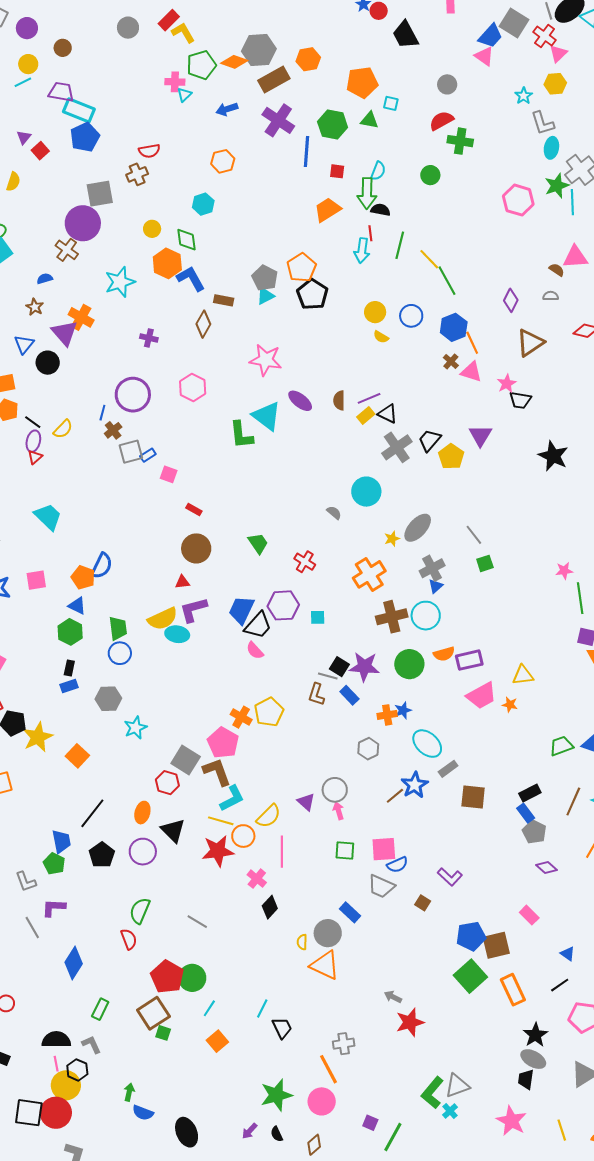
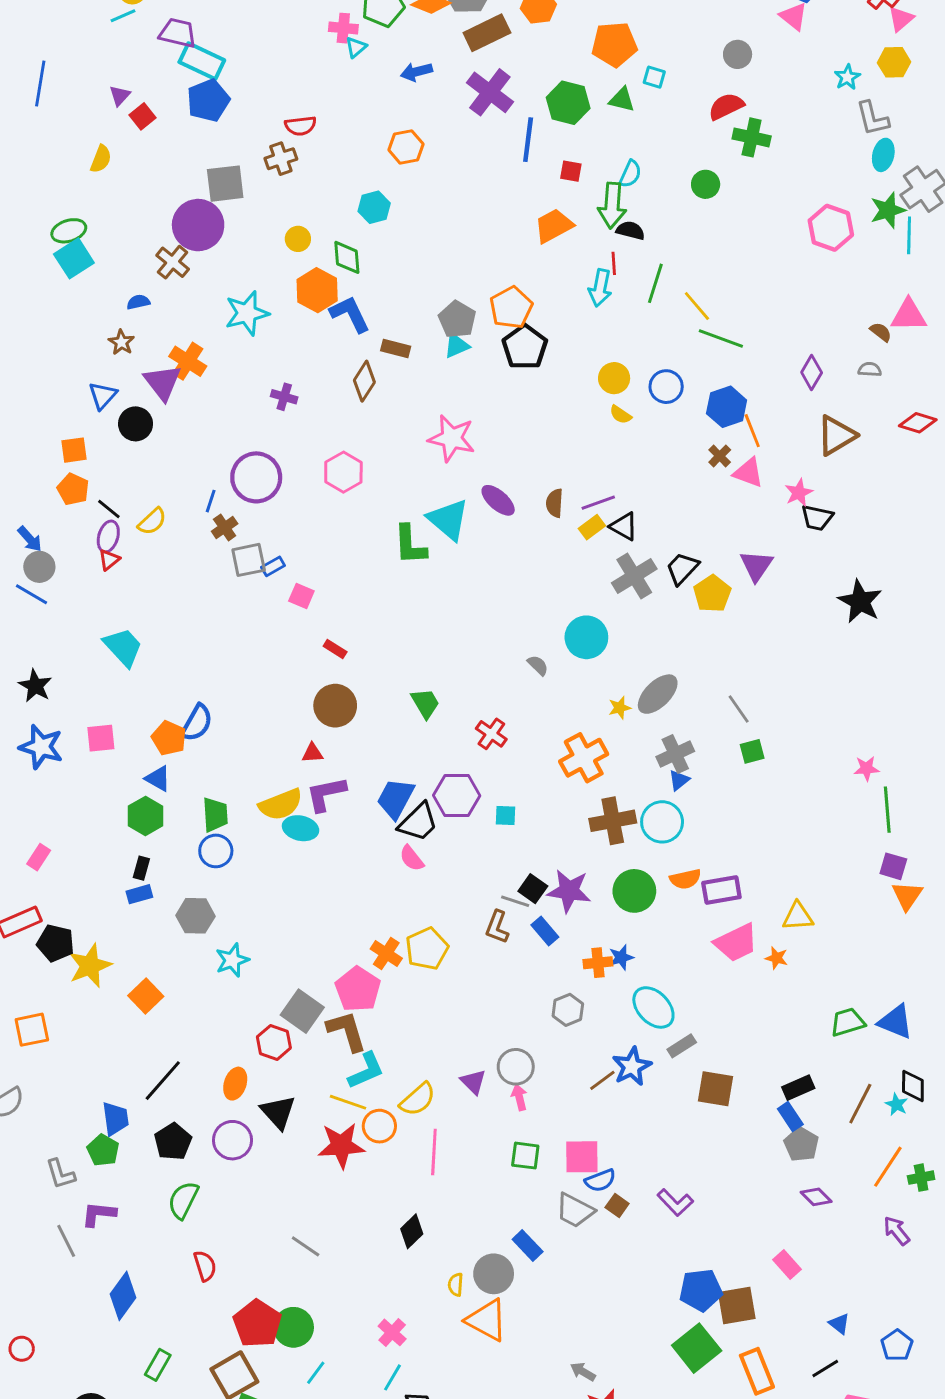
green line: (447, 281) -> (721, 338), turned -44
pink cross: (257, 879) -> (392, 1332), moved
brown square: (423, 903) -> (617, 1205), moved
green semicircle: (140, 911) -> (183, 1200), moved

